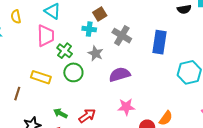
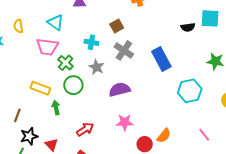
brown square: (100, 14) -> (117, 26), moved
pink trapezoid: (46, 36) -> (47, 47), turned 95
blue rectangle: (160, 42) -> (161, 59), turned -40
brown line: (17, 94) -> (17, 115), moved
green arrow: (60, 113) -> (56, 108), moved, turned 48

